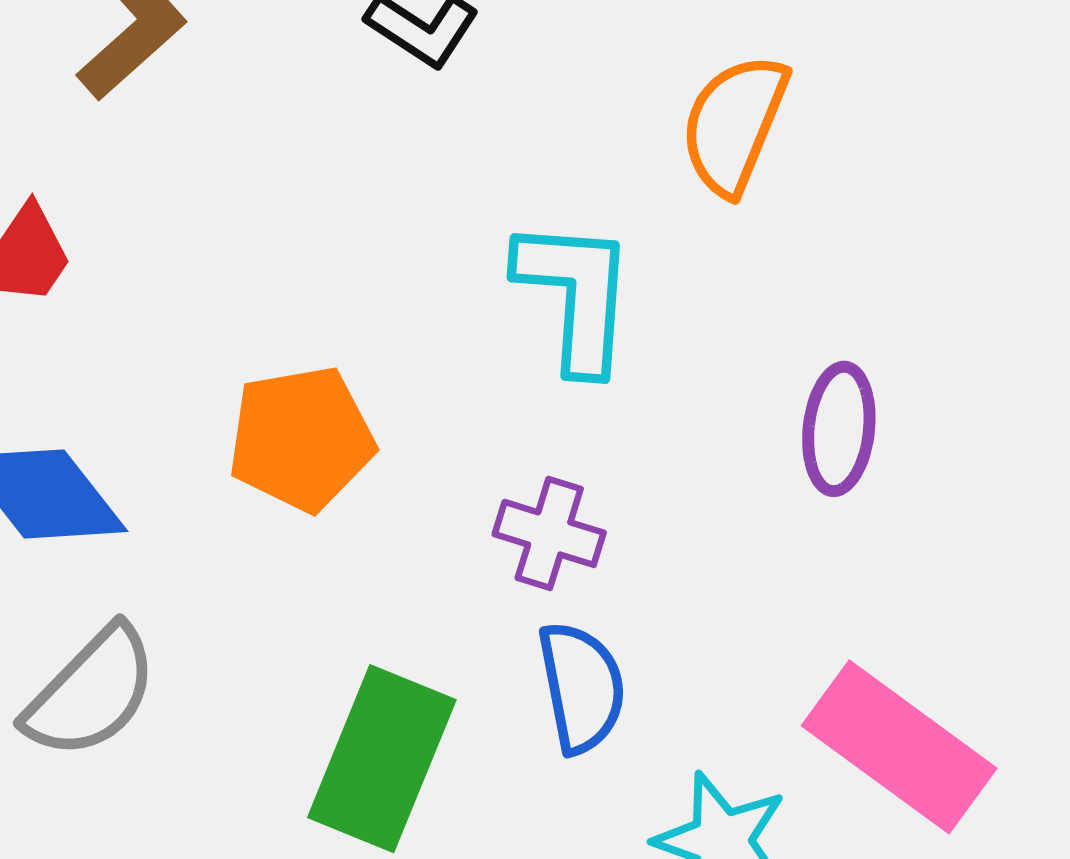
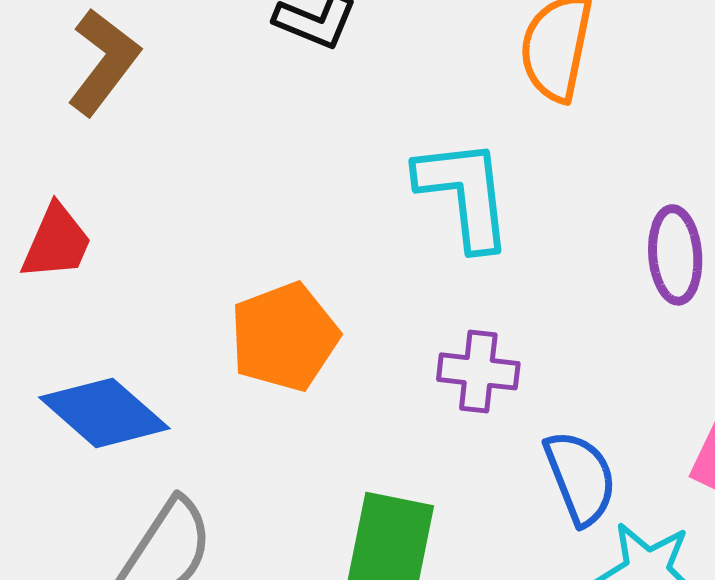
blue semicircle: (582, 687) -> (580, 478), moved

